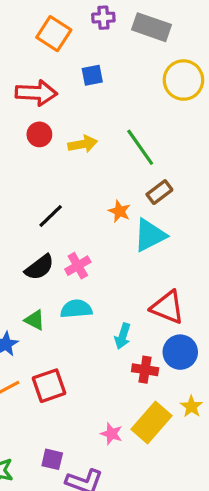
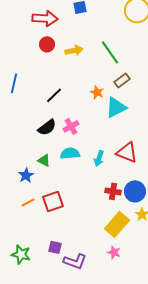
cyan arrow: (123, 336) -> (99, 158), moved
blue circle: (180, 352) -> (135, 191), moved
pink star: (111, 434) -> (114, 252), moved

